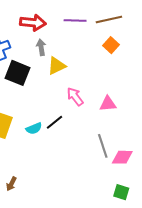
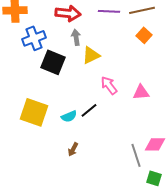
gray line: (103, 146) -> (136, 155), moved
brown arrow: (11, 184) -> (73, 149), moved

